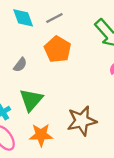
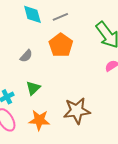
green triangle: (31, 100) -> (33, 88), size x0.7

